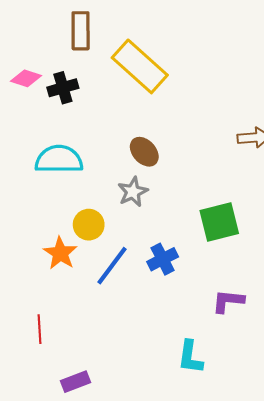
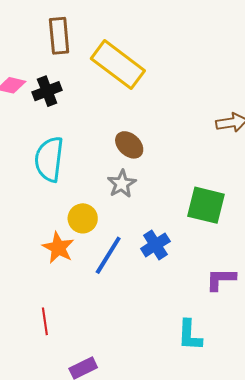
cyan semicircle: (59, 159) -> (49, 159), turned -78
green square: (219, 222) -> (206, 205), turned 33

